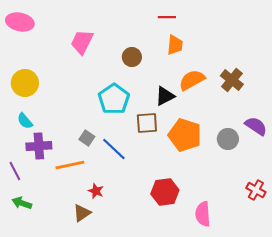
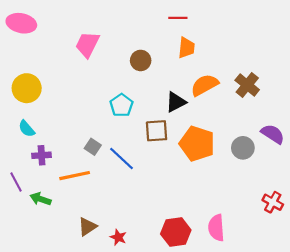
cyan pentagon: (114, 99) -> (121, 105), size x0.7
purple cross: (39, 146) -> (42, 155), size x0.7
red star: (96, 191) -> (118, 237), moved
red hexagon: (165, 192) -> (176, 232), moved
green arrow: (22, 203) -> (40, 199), moved

